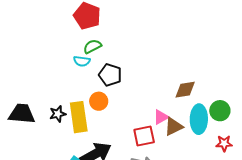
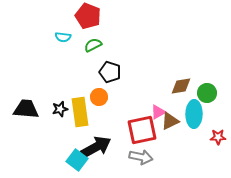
cyan semicircle: (82, 61) -> (63, 37), moved
green circle: (220, 111) -> (207, 93), moved
red square: (144, 136) -> (142, 130), size x1.4

